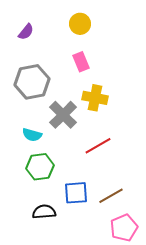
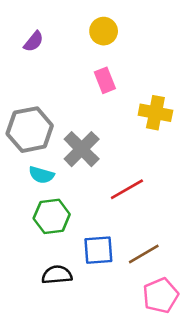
gray hexagon: (32, 82) -> (30, 130), moved
yellow cross: (95, 98) -> (155, 113), moved

